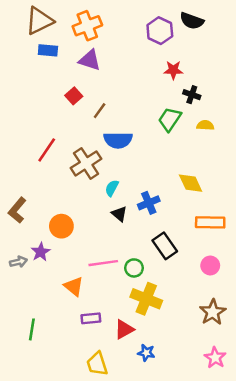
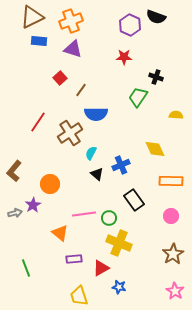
red star: (173, 70) -> (124, 57), moved
yellow semicircle: (205, 125) -> (176, 115), moved
green line: (32, 329) -> (26, 268), turned -30

